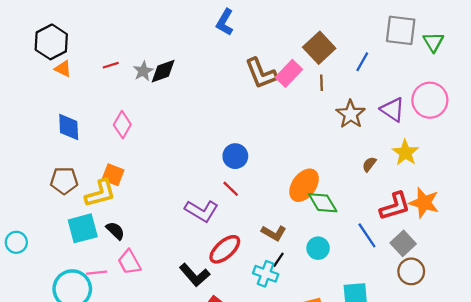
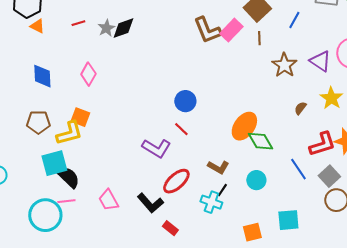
black semicircle: (115, 231) -> (68, 177), moved, size x1.4
pink trapezoid: (129, 262) -> (108, 200), moved

